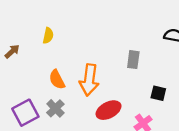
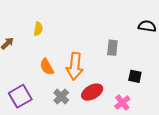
gray cross: (55, 108) -> (61, 97), moved

